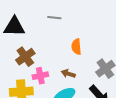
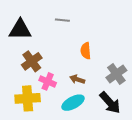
pink cross: (40, 76) -> (48, 81), turned 35

